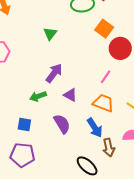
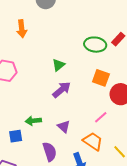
orange square: (104, 29) -> (101, 78), moved, turned -30
purple arrow: (54, 73) -> (62, 90), moved
blue square: (24, 124) -> (16, 136), moved, turned -32

